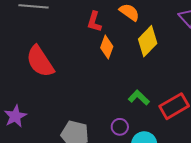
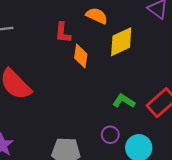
yellow diamond: (148, 41) -> (121, 42), turned 32

